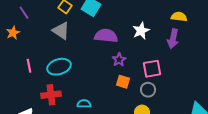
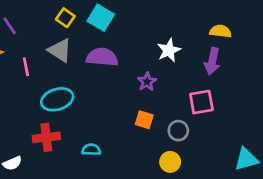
purple semicircle: (106, 36) -> (102, 57), moved
purple star: (119, 60) -> (147, 82), moved
pink line: (29, 66) -> (26, 67), moved
pink square: (152, 69) -> (201, 102), moved

